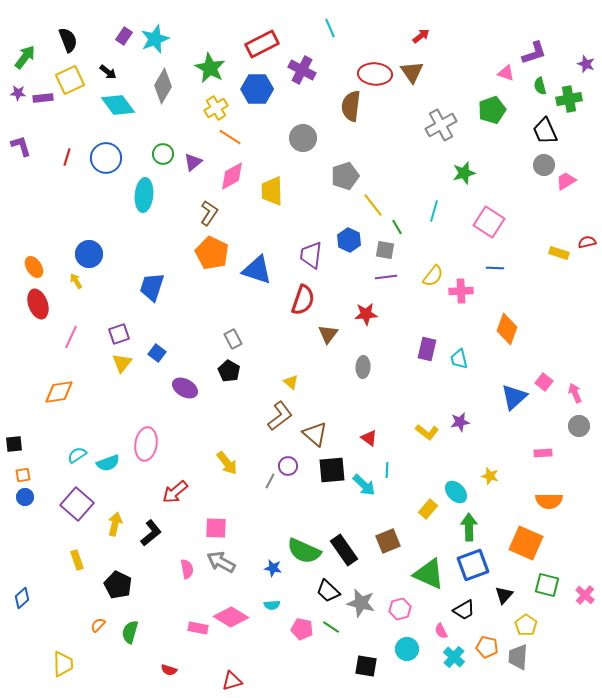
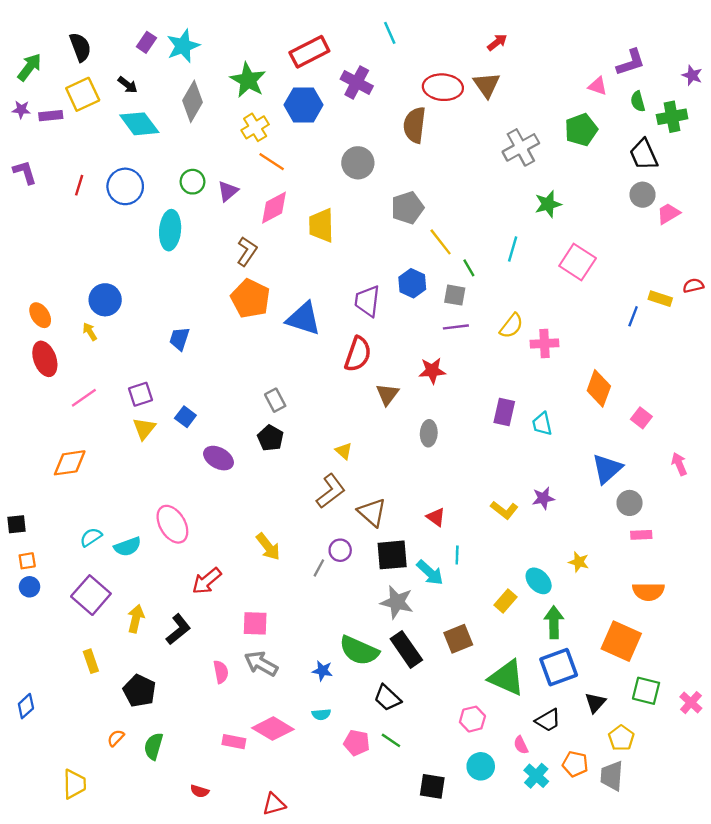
blue line: (495, 268) -> (633, 316), moved, turned -72
blue trapezoid: (152, 287) -> (180, 339), size x0.7
pink line: (71, 337) -> (84, 398), turned 30
pink square: (544, 382) -> (641, 418), moved
gray circle: (579, 426) -> (630, 503), moved
pink ellipse: (146, 444) -> (172, 524), turned -40
gray star: (361, 603) -> (397, 602), moved

